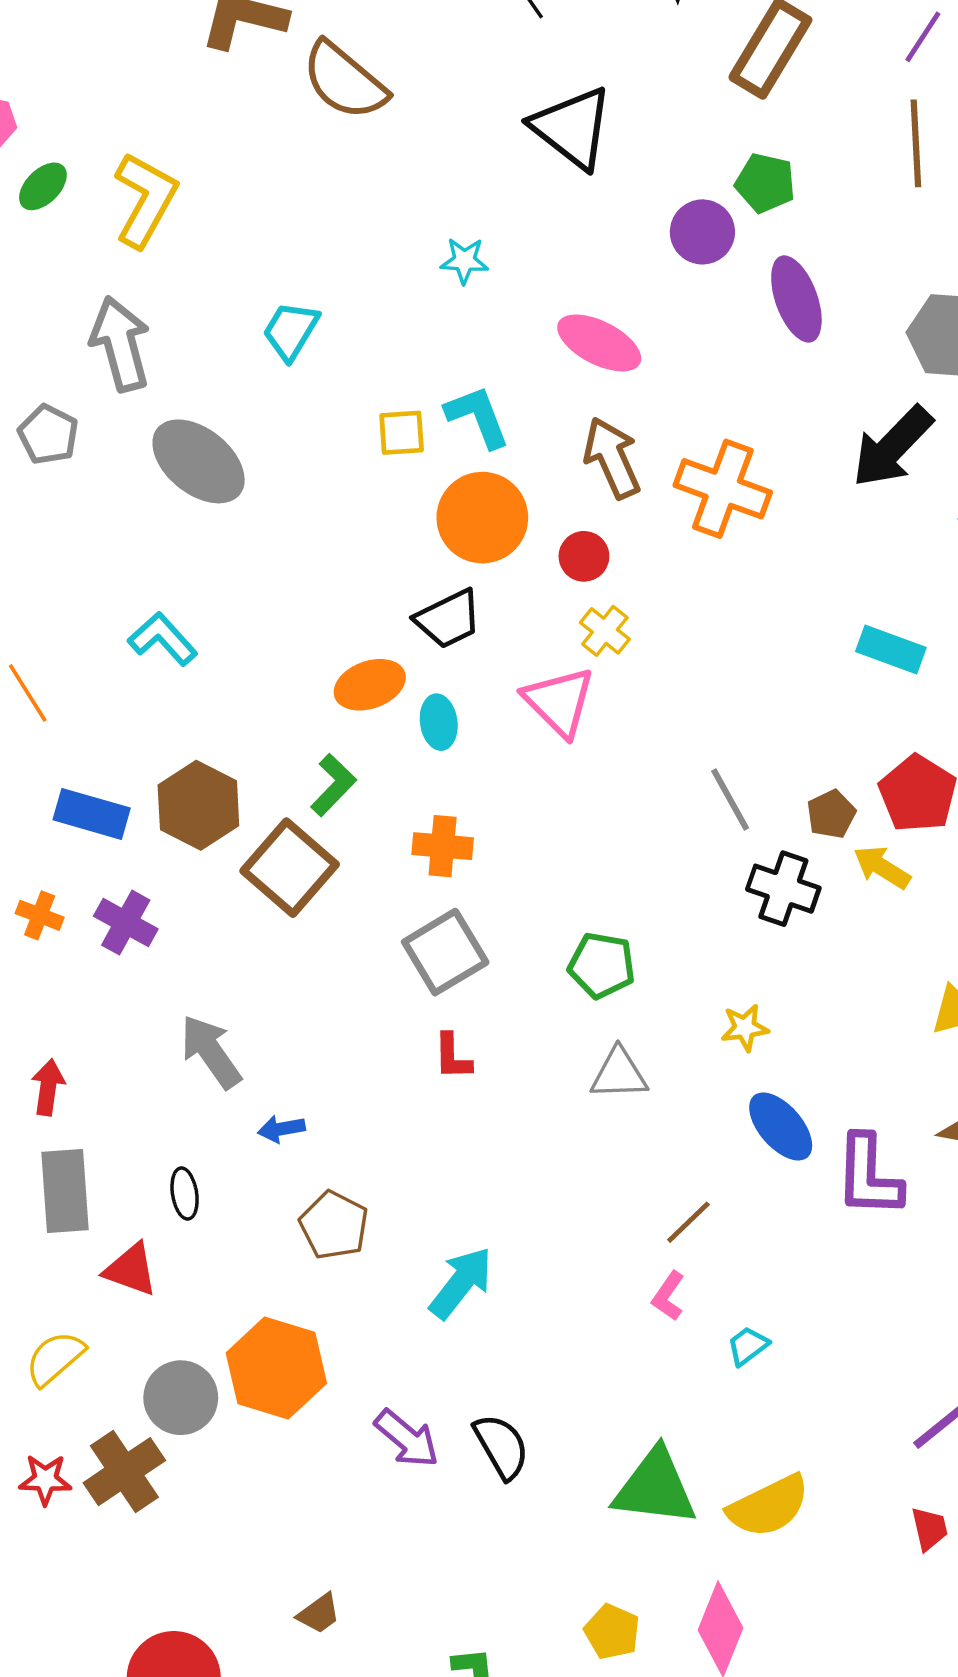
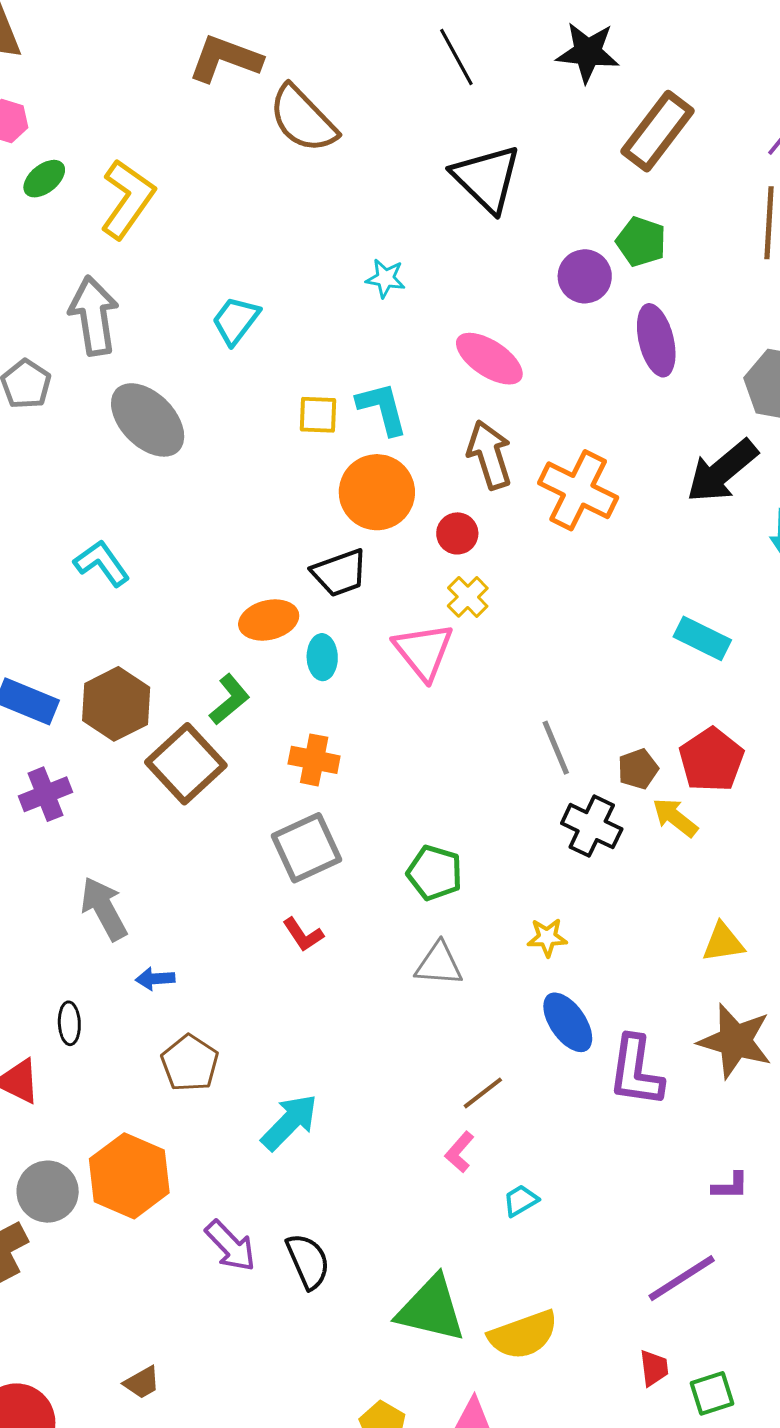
purple cross: (126, 923) -> (46, 794), turned 33
red L-shape: (452, 1057) -> (303, 935), turned -39

